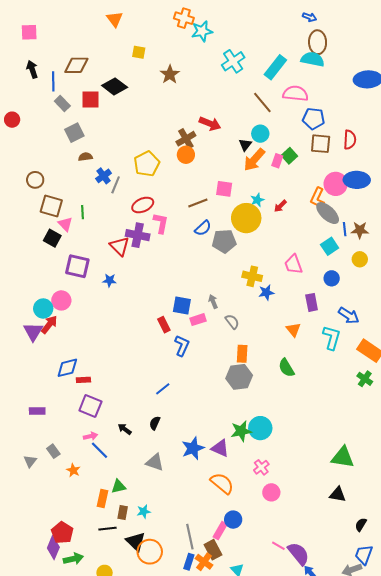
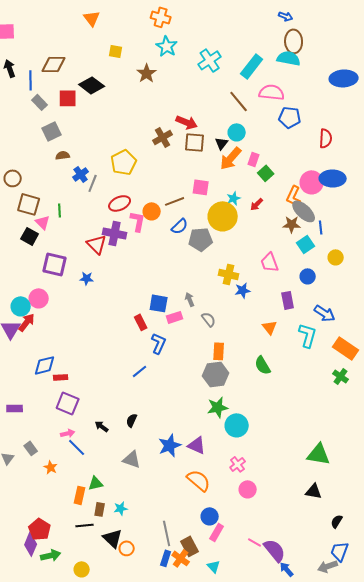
cyan star: (202, 31) -> (167, 46), moved, turned -30
brown square: (321, 144) -> (195, 142), moved
orange circle: (186, 155) -> (152, 211), moved
green square: (289, 156) -> (266, 173), moved
brown star: (360, 230) -> (292, 224), moved
blue line: (163, 389) -> (140, 371), moved
green star: (241, 431) -> (218, 407), moved
pink rectangle: (220, 531) -> (217, 532), moved
orange circle: (150, 552) -> (127, 548), size x0.6

